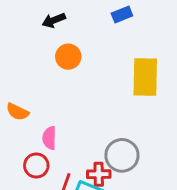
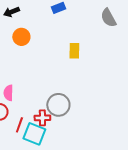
yellow rectangle: (145, 77) -> (74, 51), size x0.6

